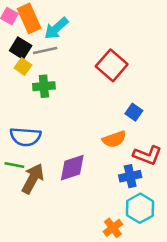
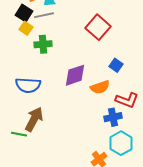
green line: (14, 165) -> (19, 134), moved
purple diamond: (72, 168) -> (75, 75), moved

